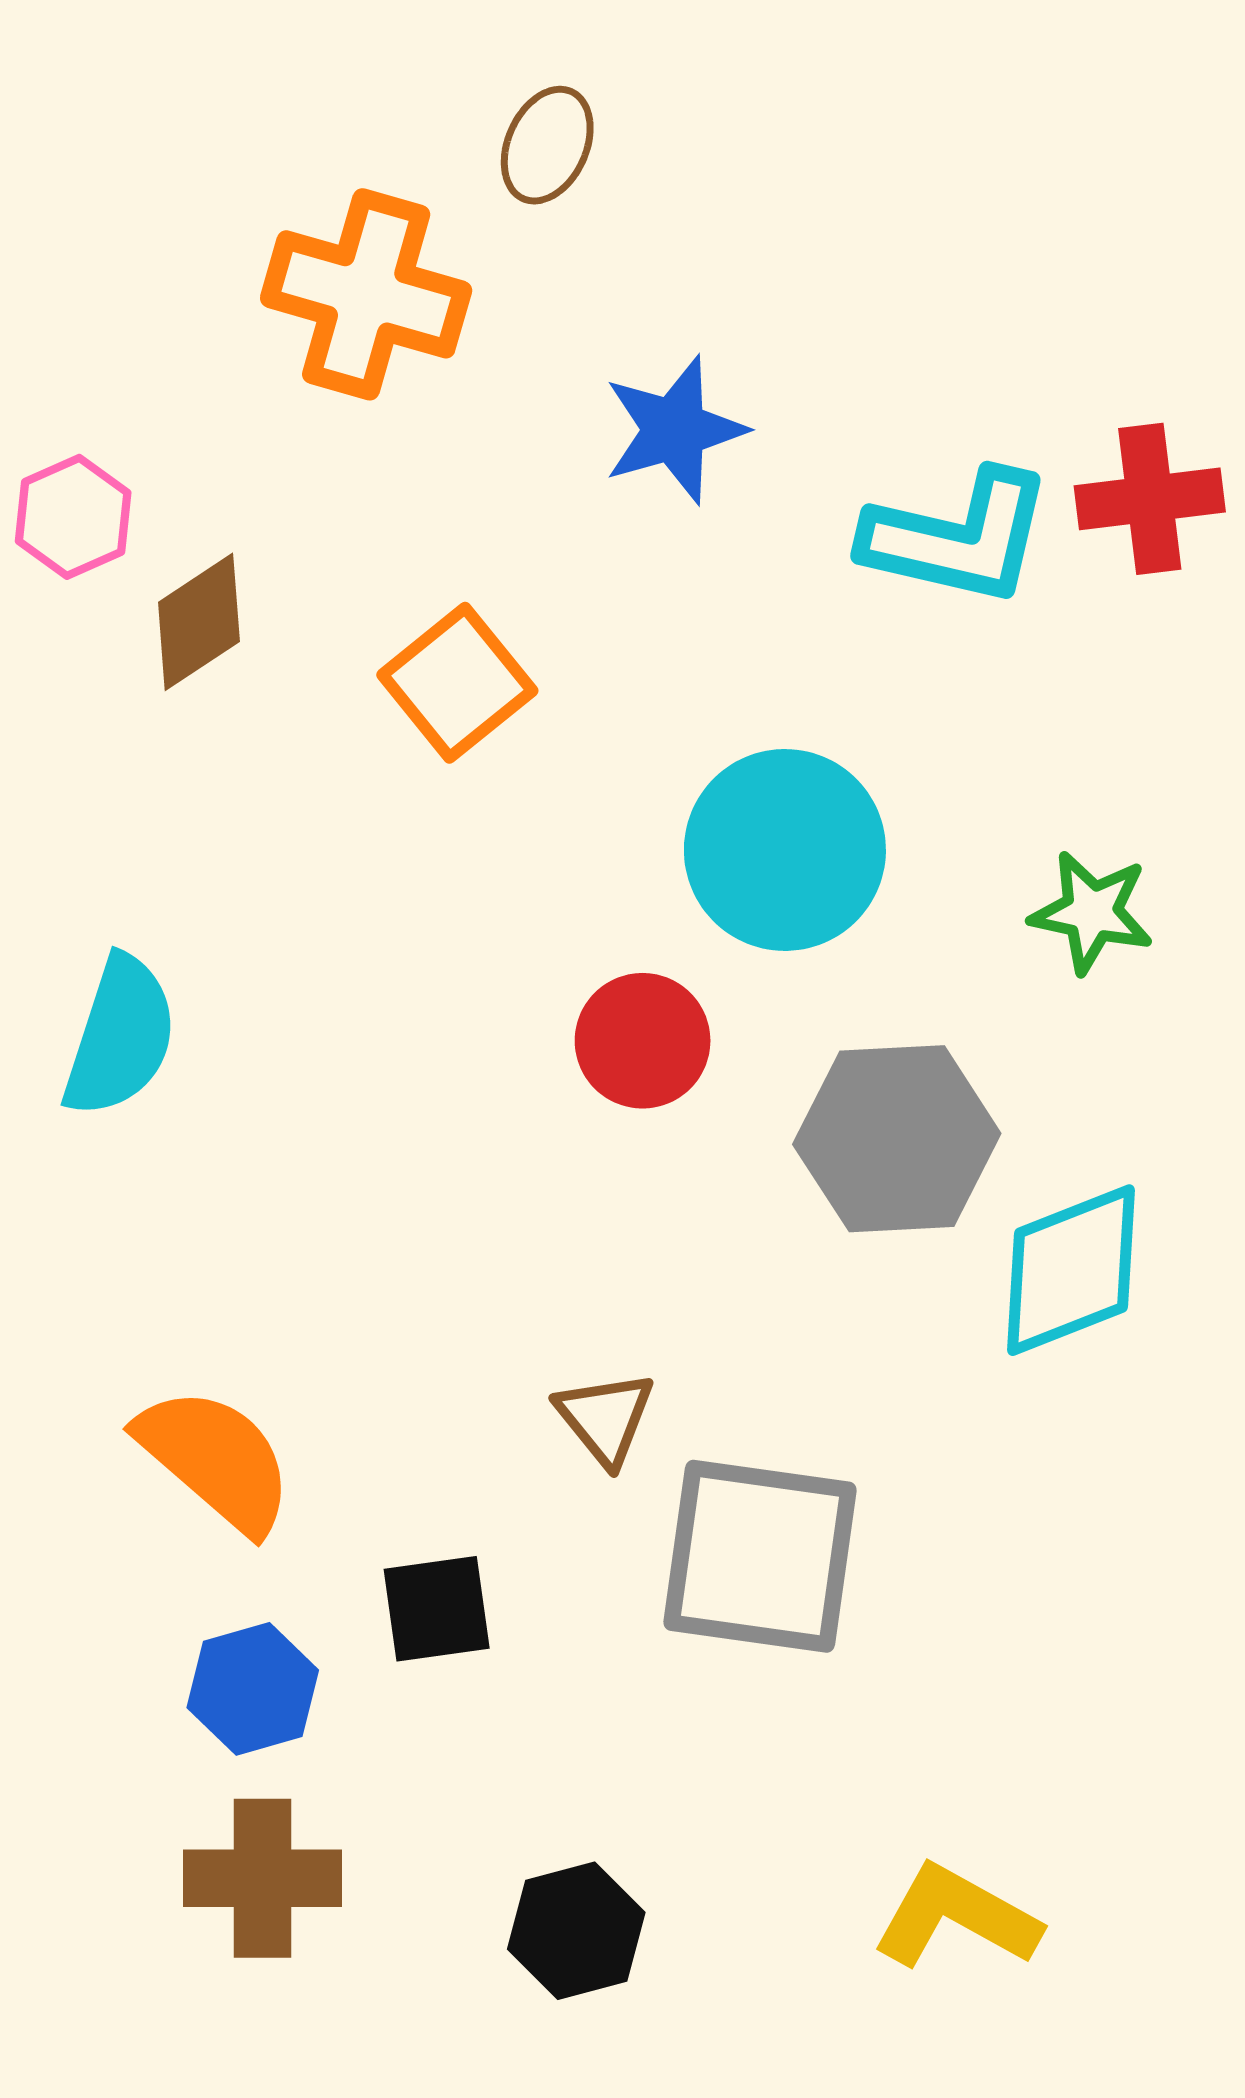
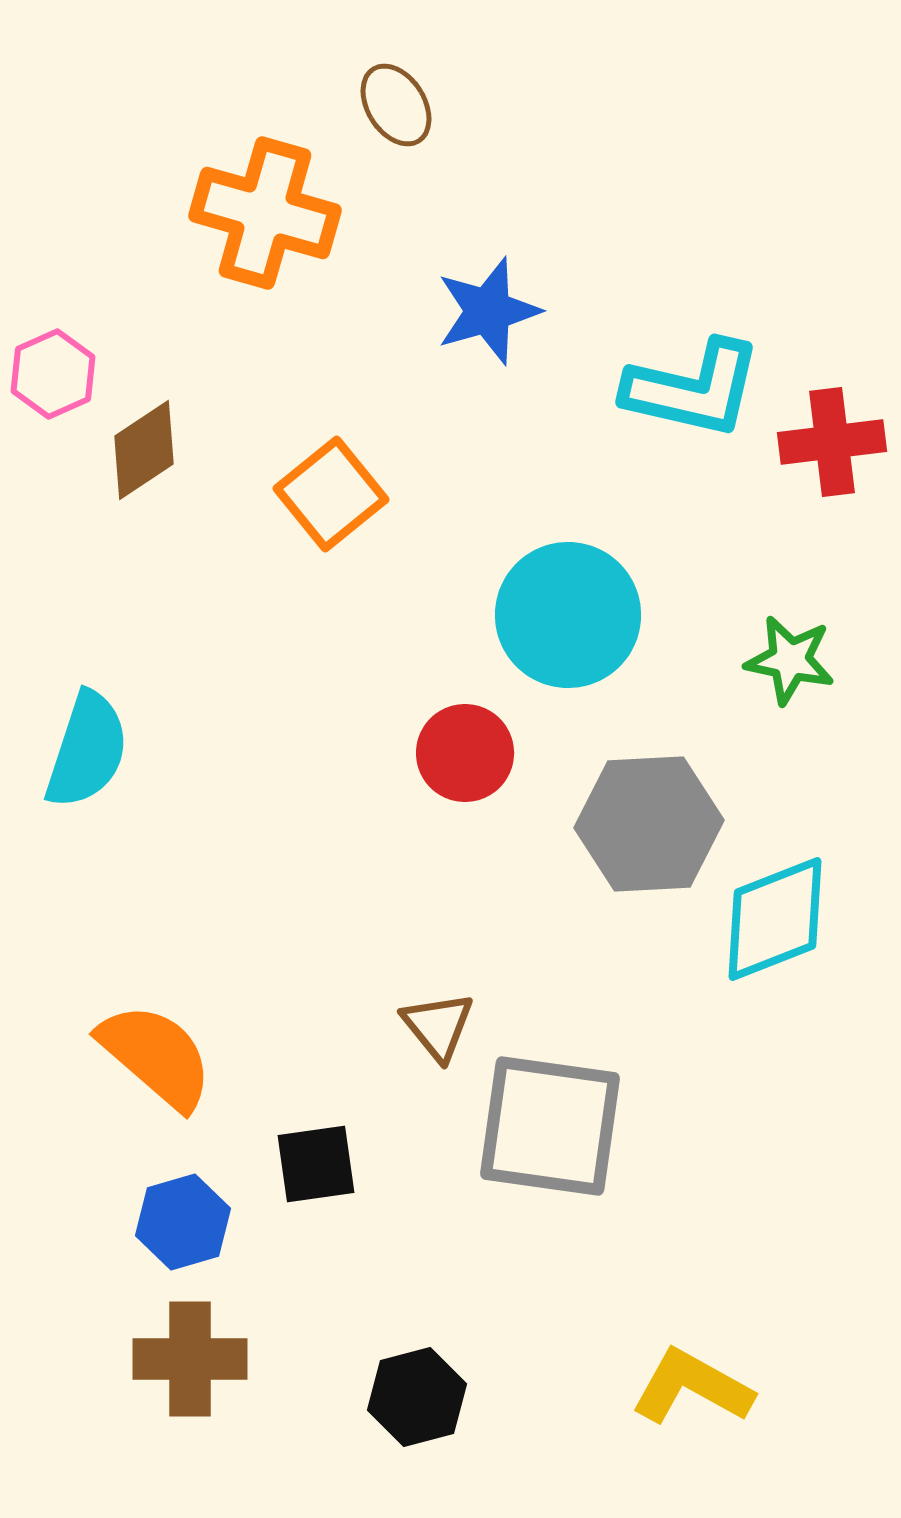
brown ellipse: (547, 145) -> (396, 105), turned -56
red cross: (1150, 499) -> (832, 442), moved

